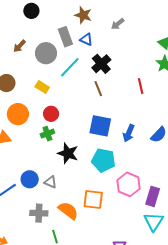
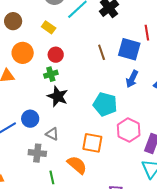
brown line: (98, 89) -> (102, 52), moved
blue square: (100, 126) -> (129, 49), moved
black star: (68, 153) -> (58, 96), moved
gray triangle: (50, 182) -> (52, 134), moved
orange semicircle: (68, 211) -> (77, 165), moved

